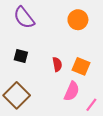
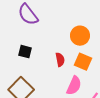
orange circle: (78, 20) -> (80, 36), moved

